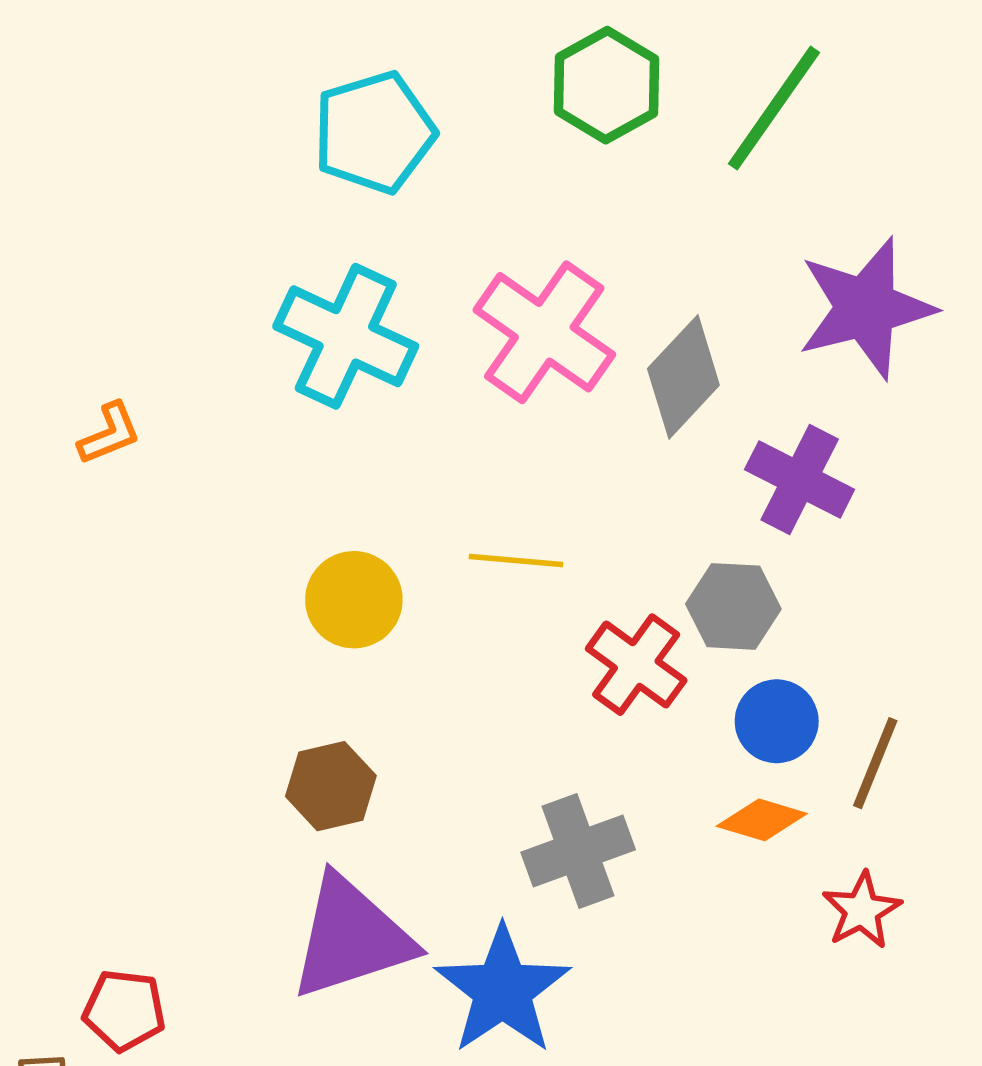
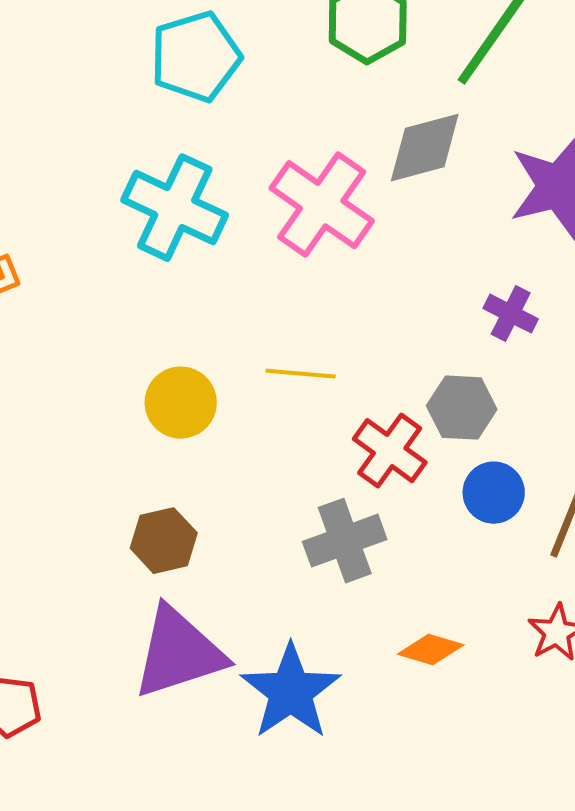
gray diamond: (683, 377) -> (425, 148), moved, turned 32
purple cross: (800, 479) -> (511, 314), size x0.7
orange diamond: (762, 820) -> (431, 650), moved
gray cross: (578, 851) -> (345, 541), moved

